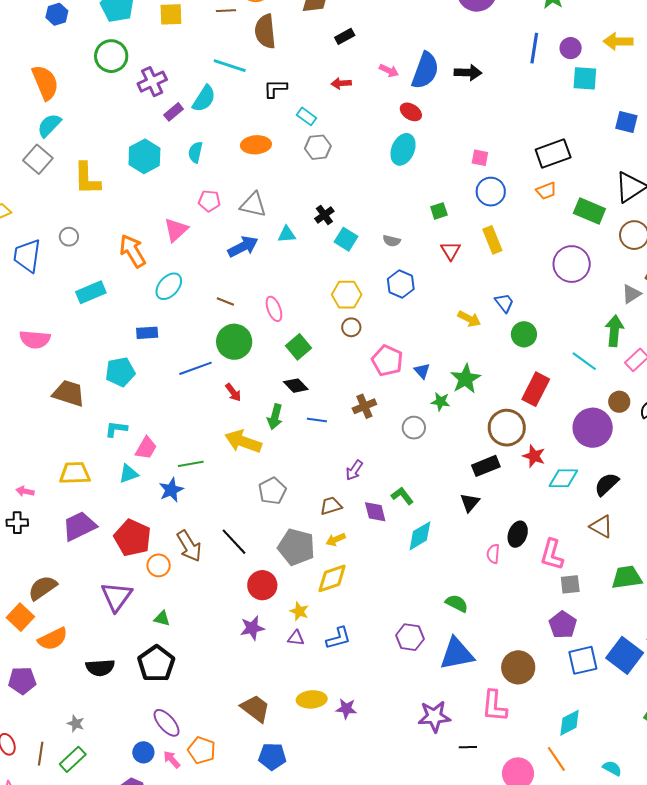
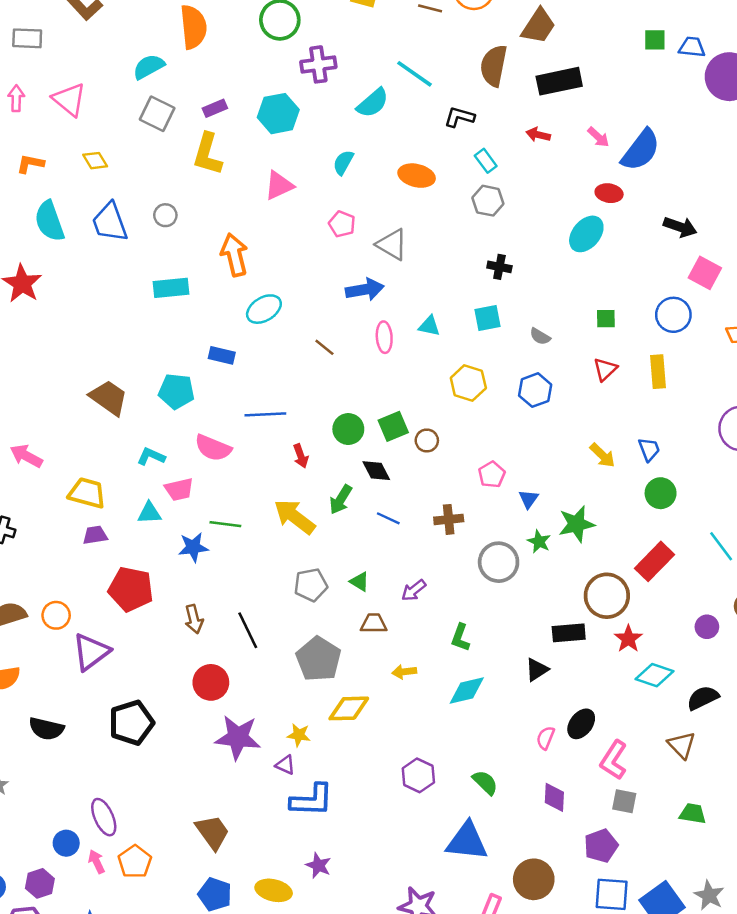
brown semicircle: (265, 31) -> (494, 66), moved
black rectangle: (345, 36) -> (559, 81), size x1.8
black arrow: (468, 73) -> (680, 227), moved
purple rectangle: (174, 112) -> (215, 108), moved
red ellipse: (411, 112) -> (609, 193), turned -40
cyan semicircle: (49, 125) -> (149, 67), moved
cyan hexagon: (144, 156) -> (278, 114), moved
pink square: (480, 158) -> (705, 273), moved, size x1.5
gray square: (38, 159) -> (157, 114), turned -32
black cross: (324, 215) -> (499, 267), moved, turned 30
pink triangle: (176, 230) -> (279, 185), moved
cyan triangle: (287, 234) -> (429, 326), moved
cyan square: (346, 239) -> (487, 318), turned 30
blue trapezoid: (27, 256) -> (110, 222), turned -45
pink ellipse: (274, 309) -> (384, 337), moved
brown circle: (351, 327) -> (427, 440), moved
pink semicircle: (35, 339) -> (213, 448), moved
green circle: (234, 342) -> (348, 429), moved, size x0.7
pink pentagon: (387, 361) -> (492, 475), size x0.7
gray circle: (414, 428) -> (499, 562), size x1.4
purple circle: (593, 428) -> (707, 627), size x0.5
pink trapezoid: (146, 448) -> (179, 489), turned 30
pink arrow: (25, 491) -> (26, 456), moved, size x1.5
green L-shape: (402, 496) -> (460, 638), turned -140
purple diamond: (375, 512) -> (554, 797), moved
purple trapezoid: (79, 526) -> (95, 535), moved, size x0.6
red pentagon: (132, 538) -> (131, 589), turned -30
yellow arrow: (336, 540) -> (404, 672), moved
brown arrow: (189, 546) -> (194, 619), size x0.7
orange circle: (159, 565) -> (56, 615), moved
green trapezoid: (627, 577) -> (693, 814), size x0.7
red circle: (262, 585) -> (211, 682), moved
yellow star: (299, 611) -> (299, 735), turned -30
green triangle: (162, 618) -> (359, 582), moved
purple star: (252, 628) -> (238, 737), size x1.5
purple hexagon: (410, 637) -> (418, 775), moved
blue L-shape: (338, 638) -> (312, 800), moved, size x1.4
black pentagon: (156, 664) -> (131, 723), moved
yellow ellipse: (312, 699) -> (274, 890), moved

